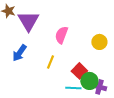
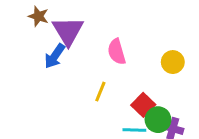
pink semicircle: (61, 35) -> (117, 52), turned -36
blue arrow: (19, 53) -> (55, 56), moved

